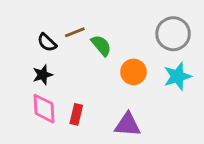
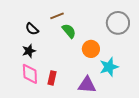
brown line: (75, 32) -> (57, 16), moved
cyan star: (177, 76) -> (109, 67), moved

